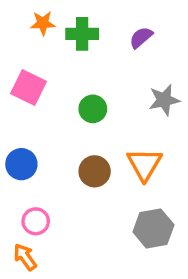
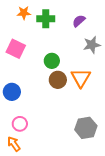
gray star: (164, 100) -> (92, 45), moved
orange triangle: (145, 164) -> (81, 78), moved
brown circle: (95, 171) -> (58, 80), moved

